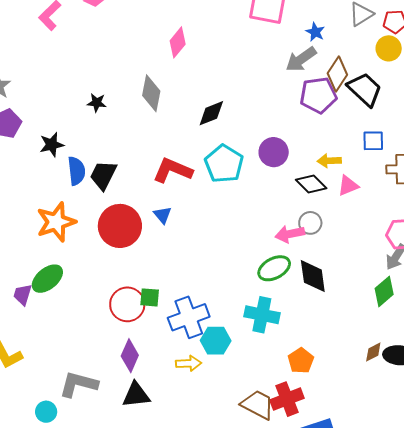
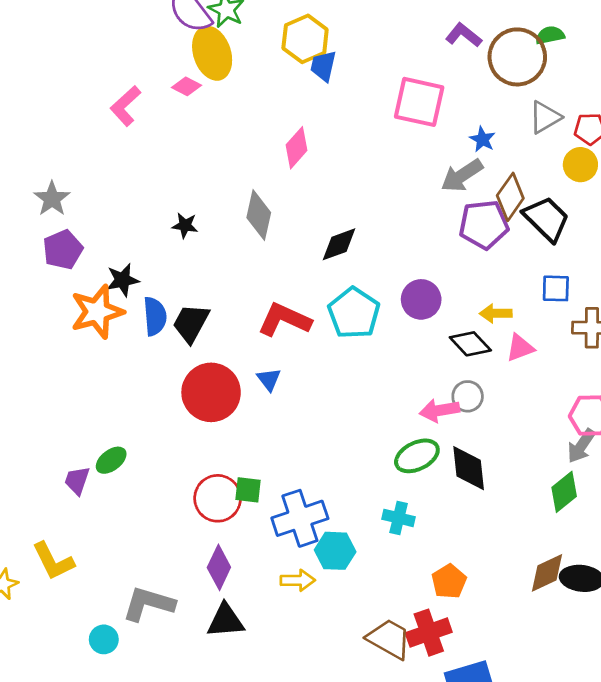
orange star: (56, 222) -> (97, 312), moved
green ellipse: (47, 279) -> (111, 460), size x0.7
cyan cross: (262, 315) -> (399, 518), size x0.7
brown diamond: (373, 352) -> (547, 573), size x1.5

